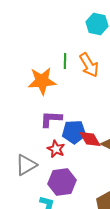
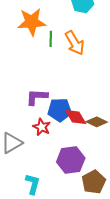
orange star: (42, 81) -> (32, 22), moved
purple hexagon: (62, 182) -> (71, 160), moved

